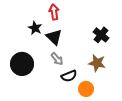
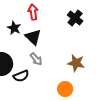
black cross: (101, 35) -> (75, 18), moved
black semicircle: (69, 76) -> (21, 76), moved

